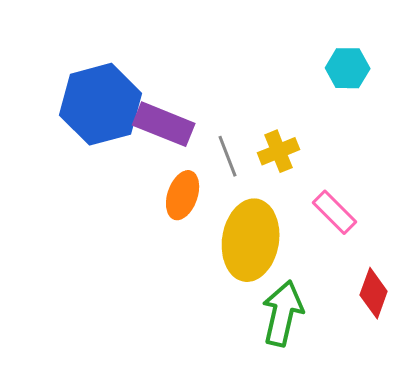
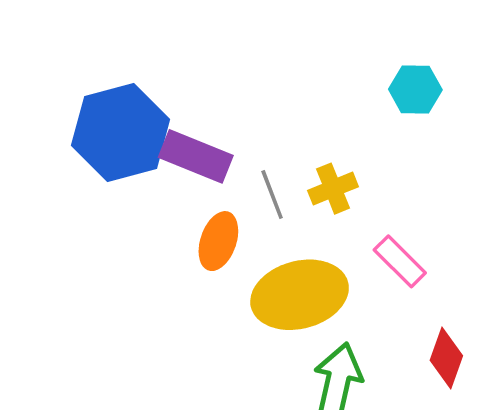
yellow ellipse: (251, 240) -> (300, 295), turned 66

